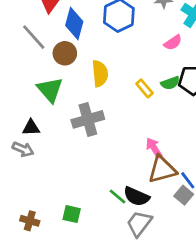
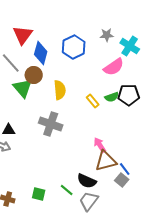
pink semicircle: (173, 42) -> (114, 67), size x1.5
green triangle: (50, 90) -> (23, 88), moved
gray cross: (88, 119) -> (51, 124), turned 35
green line: (118, 196) -> (67, 190), moved

